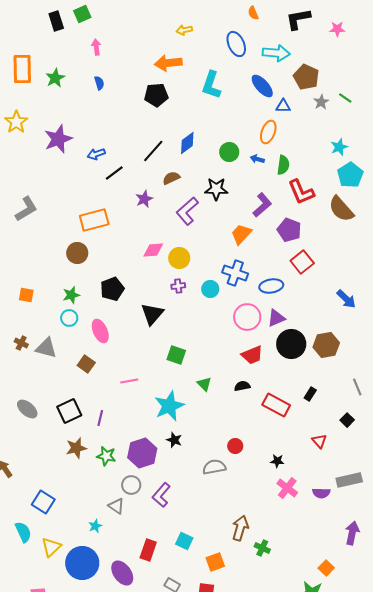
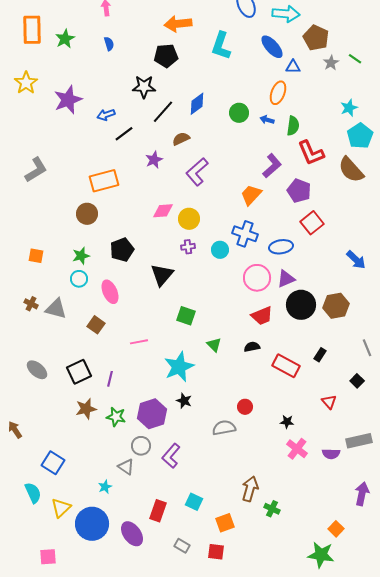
black star: (216, 189) -> (144, 87), moved

